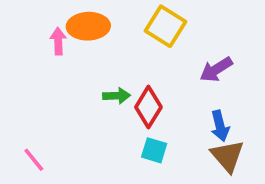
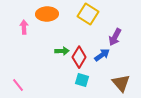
pink arrow: (58, 41) -> (24, 27), moved
purple arrow: (216, 69) -> (115, 37), turned -30
blue arrow: (220, 126) -> (102, 55), moved, turned -112

